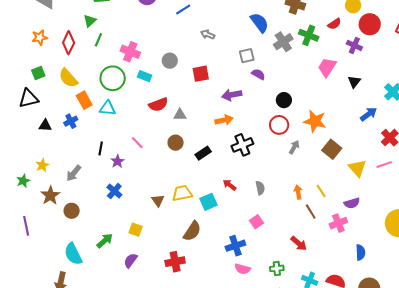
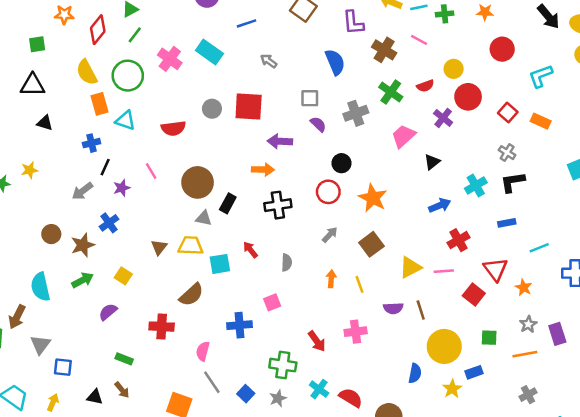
gray cross: (283, 42) -> (356, 113), moved
gray circle: (170, 61) -> (212, 109), moved
green square: (38, 73) -> (37, 44), moved
red square: (201, 74) -> (249, 106), size x1.4
cyan rectangle: (145, 76) -> (209, 52), moved, size x1.5
green circle: (113, 78) -> (128, 76), moved
red semicircle: (158, 105) -> (173, 128), moved
gray triangle: (180, 115) -> (204, 218), moved
blue cross: (71, 121) -> (91, 143), moved
brown circle: (176, 143) -> (198, 182), size x1.6
gray arrow: (294, 147) -> (330, 235), moved
brown square: (332, 149) -> (371, 244), moved
black rectangle: (203, 153) -> (228, 203), turned -42
yellow triangle: (357, 168) -> (410, 267), turned 30
gray arrow: (74, 173) -> (82, 191), moved
brown star: (50, 195) -> (83, 245), moved
brown line: (311, 212) -> (421, 310), moved
pink cross: (338, 223) -> (356, 332), moved
blue semicircle: (360, 252) -> (415, 373), moved
green cross: (277, 268) -> (283, 365), size x1.5
pink semicircle: (243, 269) -> (203, 351), moved, turned 77

